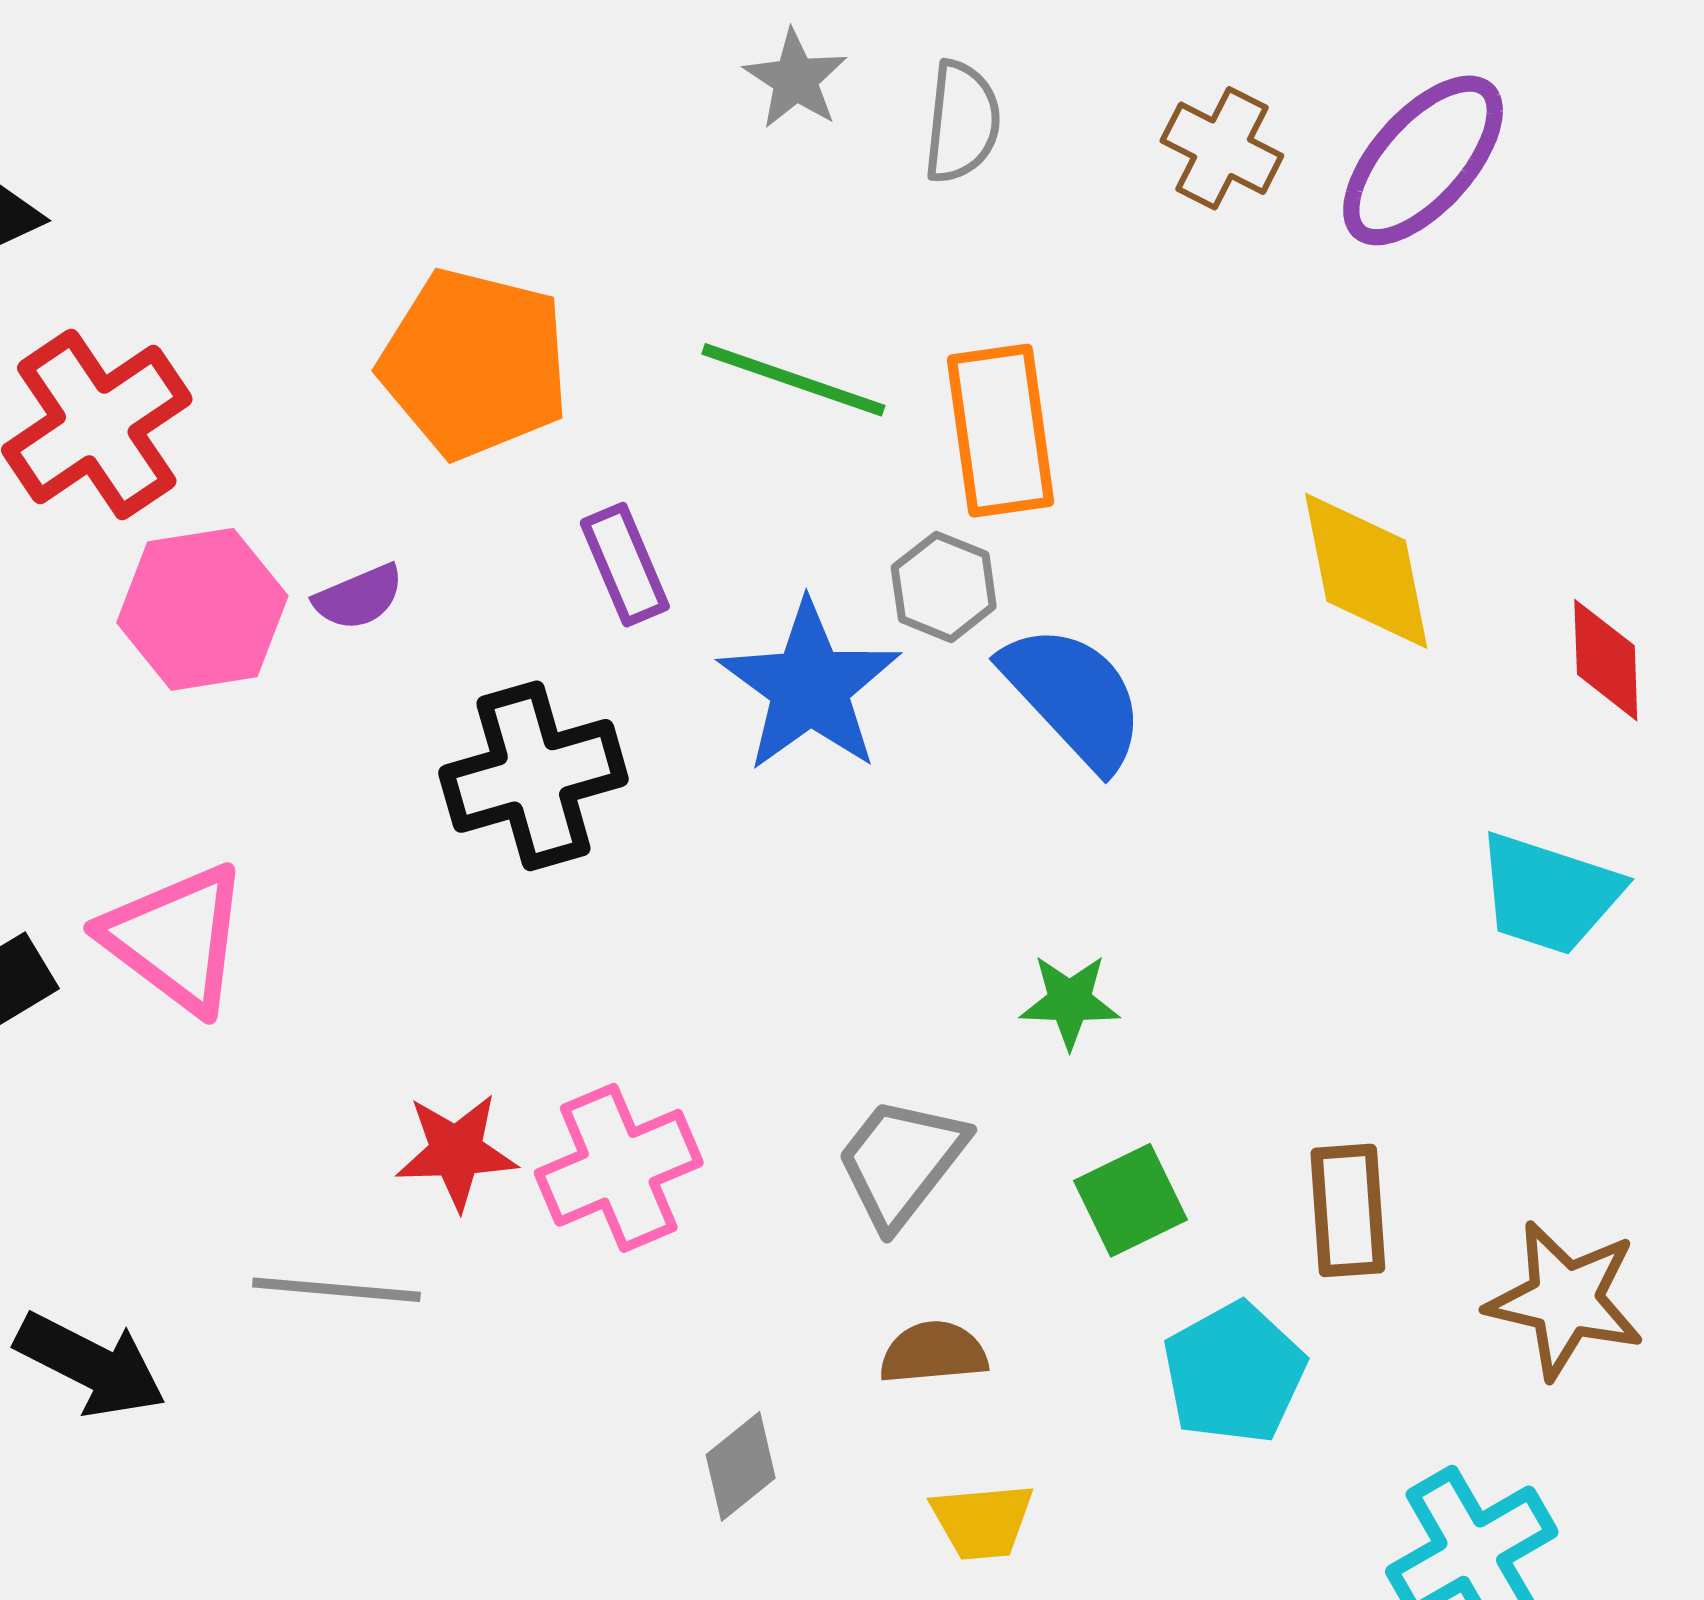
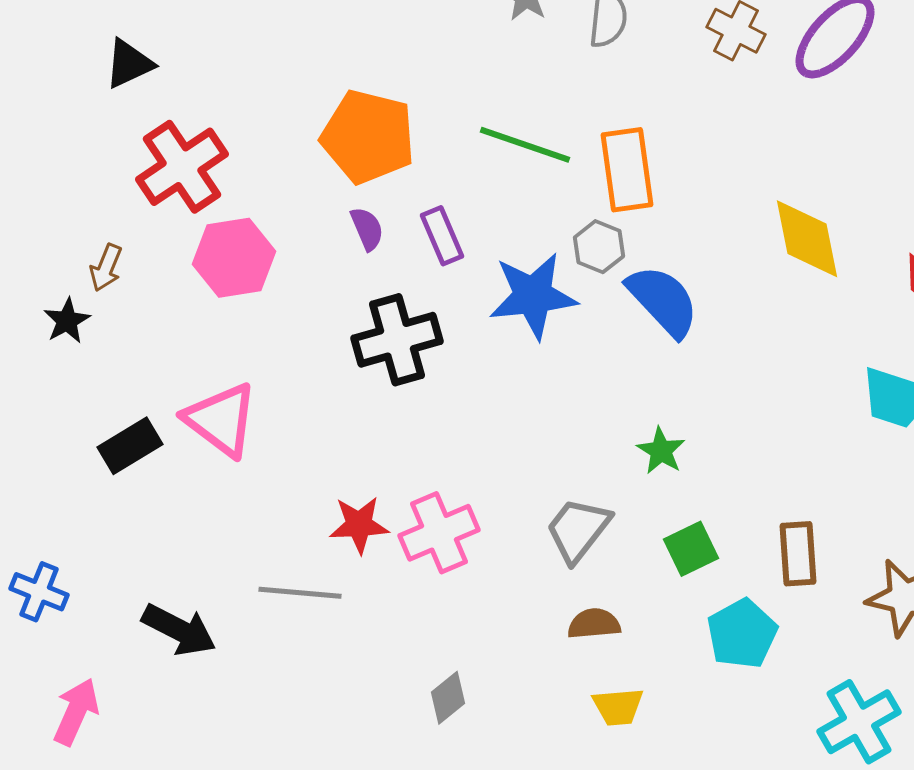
purple semicircle: (359, 597) -> (367, 229), moved, turned -90
blue star: (810, 686) -> (533, 296), turned 30
green star: (1070, 1001) -> (661, 451), turned 30
gray diamond: (741, 1466) -> (448, 698), moved

